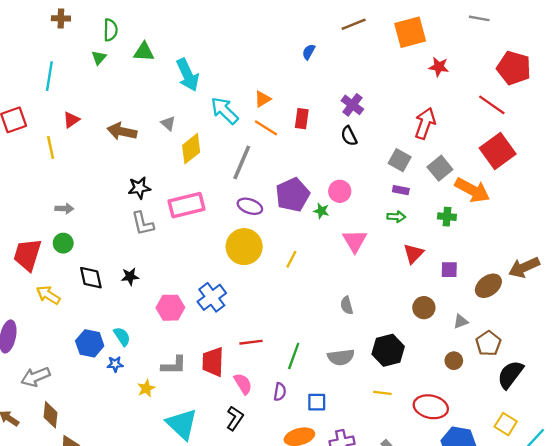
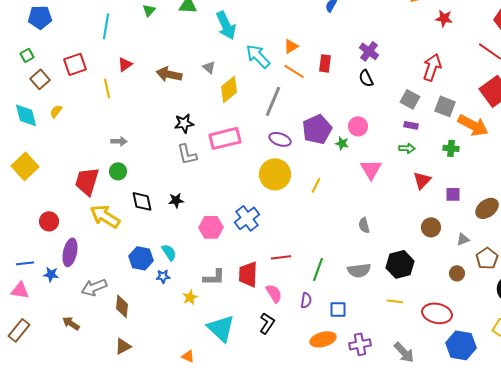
gray square: (440, 168) -> (445, 106), turned -30
yellow arrow: (48, 295) -> (105, 216), size x1.4
brown diamond: (51, 415) -> (122, 306), moved

